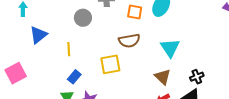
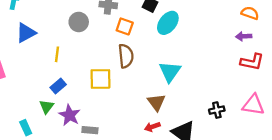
orange square: (135, 12) -> (125, 26), moved
brown semicircle: (129, 41) -> (126, 56), turned -95
black cross: (197, 77) -> (217, 110), moved

